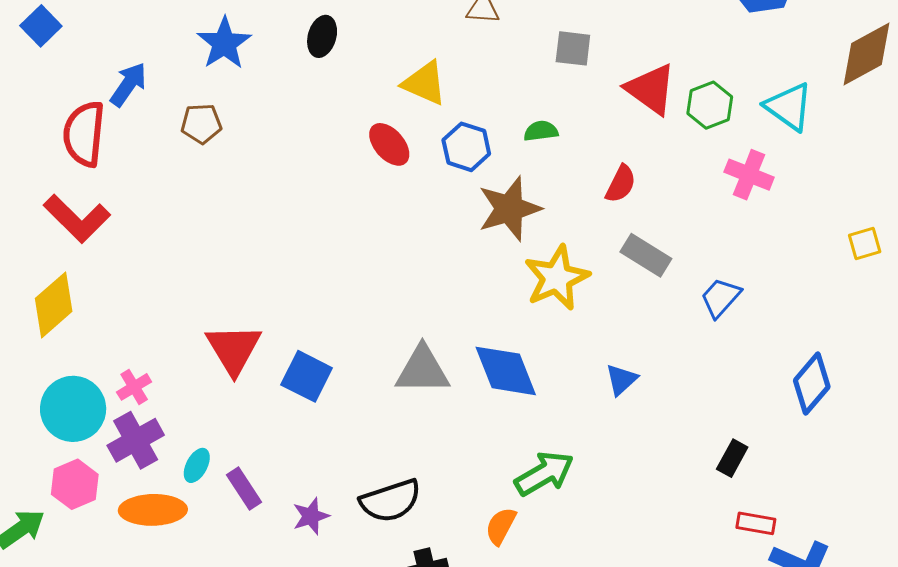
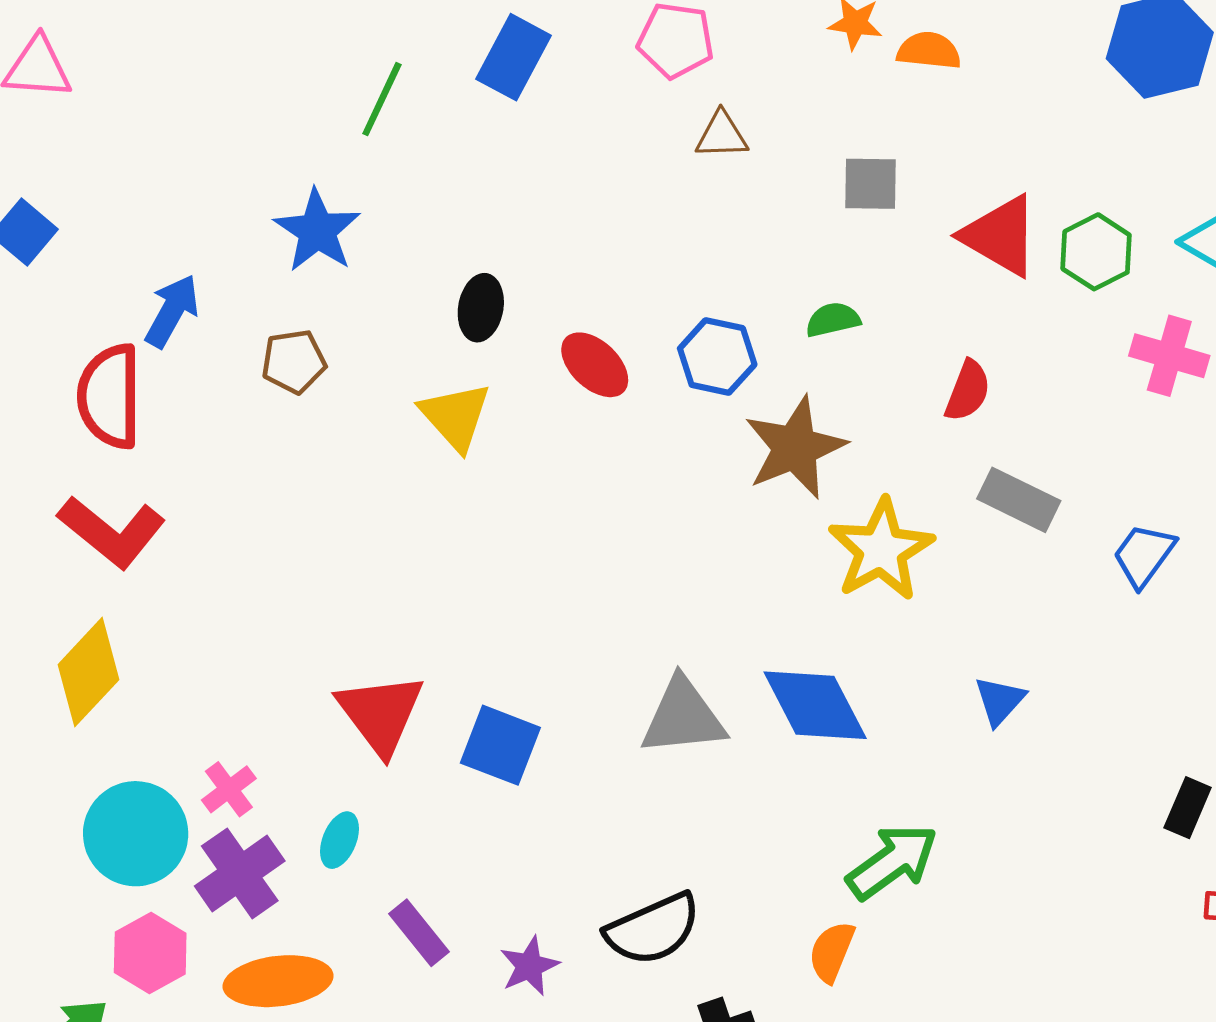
black ellipse: (322, 36) -> (481, 308), moved
yellow triangle: (425, 83) -> (455, 416), moved, turned 30
cyan ellipse: (197, 465) -> (340, 840), moved

